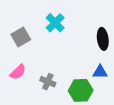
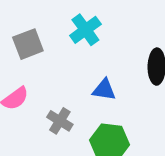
blue triangle: (100, 72) -> (104, 90), moved

